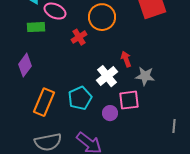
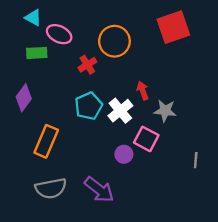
cyan pentagon: (80, 98) -> (89, 106), moved
pink square: (129, 100) -> (146, 139), turned 35
gray line: (174, 126) -> (196, 160), moved

